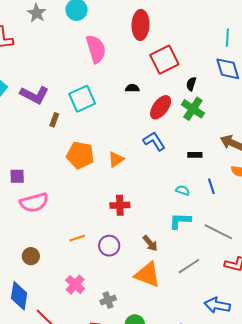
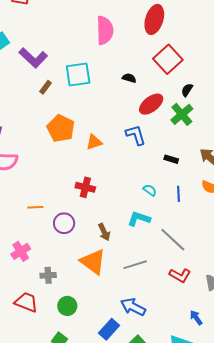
red square: (164, 60) -> (168, 59), turned -32
blue arrow: (217, 305) -> (133, 307), moved

